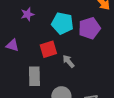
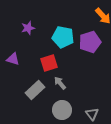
gray arrow: (68, 61) -> (60, 83), moved
gray rectangle: (34, 76) -> (35, 90), turned 48

